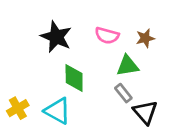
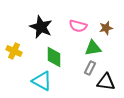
gray rectangle: (123, 93) -> (90, 68), turned 64
yellow cross: (18, 108) -> (14, 51), moved, turned -35
black triangle: (145, 112) -> (106, 82), turned -42

